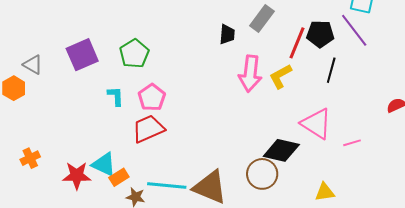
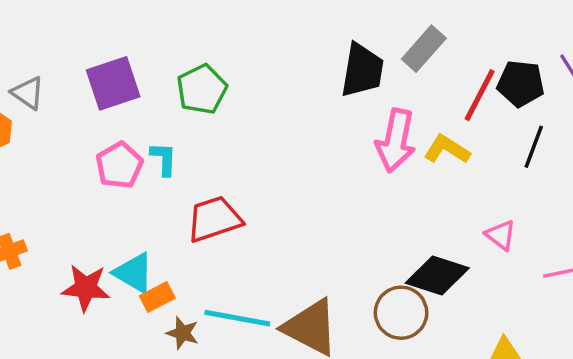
black trapezoid: (227, 34) -> (362, 70), size x1.6
yellow L-shape: (281, 76) -> (447, 149), turned 56
pink pentagon: (152, 97) -> (119, 165), moved
pink triangle: (316, 124) -> (501, 235), size x0.6

